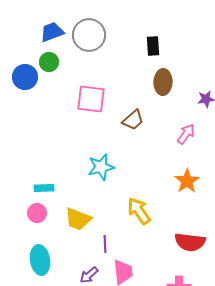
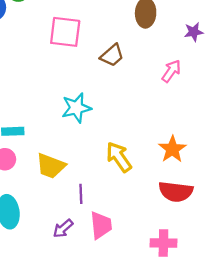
orange star: (187, 181) -> (172, 149), moved

